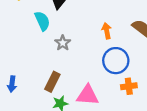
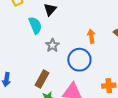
blue circle: (116, 61) -> (79, 60), moved

